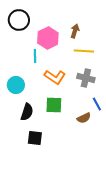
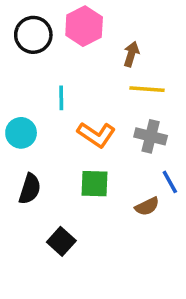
pink hexagon: (48, 38) -> (84, 26), moved
cyan circle: (16, 85) -> (21, 133), moved
black semicircle: (27, 112) -> (30, 189), moved
black square: (35, 138) -> (61, 241), turned 35

